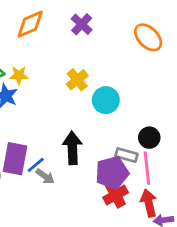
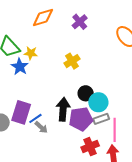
cyan circle: (106, 100) -> (98, 102), moved
black circle: (149, 138) -> (86, 93), moved
gray rectangle: (126, 155) -> (101, 119), turned -42
purple pentagon: (112, 173) -> (81, 119), moved

